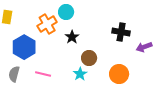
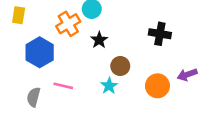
purple arrow: (144, 47) -> (187, 75), moved
gray semicircle: (14, 74) -> (33, 97), moved

